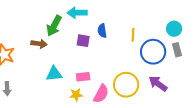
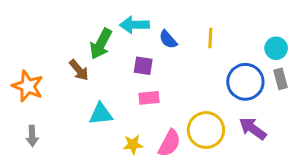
blue semicircle: (102, 31) -> (168, 39), moved, turned -32
yellow line: (133, 35) -> (210, 38), moved
brown arrow: (39, 44) -> (79, 70), turned 42
pink rectangle: (83, 77) -> (149, 98), moved

